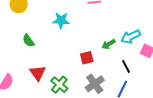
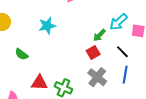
red square: (87, 58) -> (93, 52), moved
red triangle: (38, 73) -> (39, 83), turned -36

